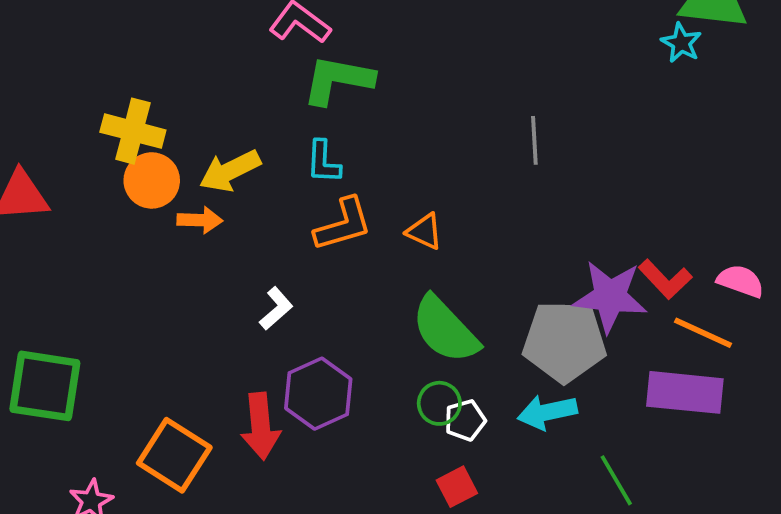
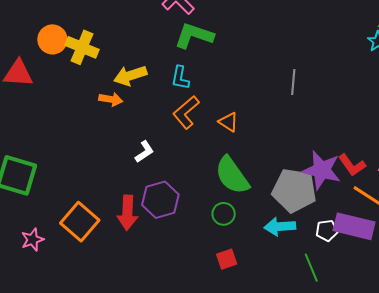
orange circle: (152, 180) -> (52, 39), moved
orange L-shape: (343, 224) -> (186, 112), turned 148
white pentagon: (465, 420) -> (327, 231), moved

